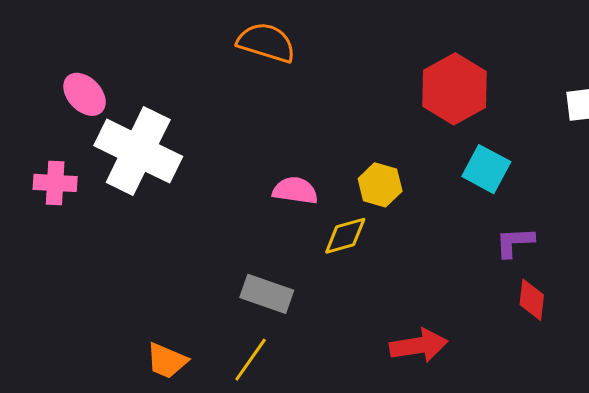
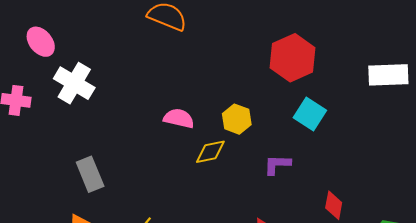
white cross: (138, 151) -> (74, 83), size x0.7
purple L-shape: (515, 242) -> (277, 165), moved
gray rectangle: (267, 294) -> (90, 174), moved, turned 44

